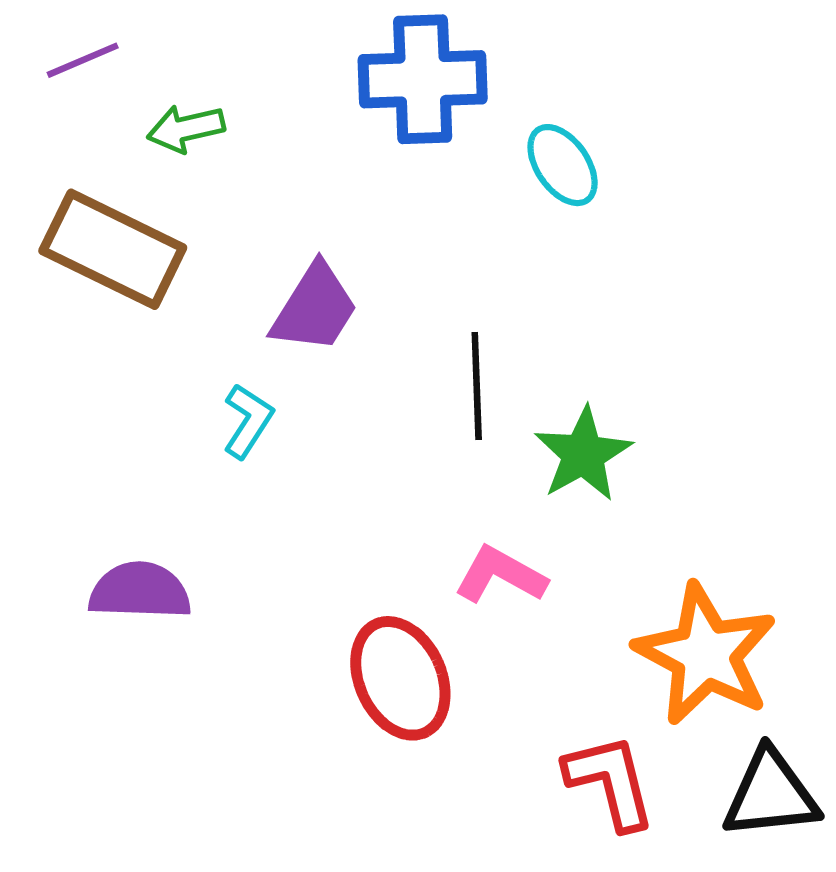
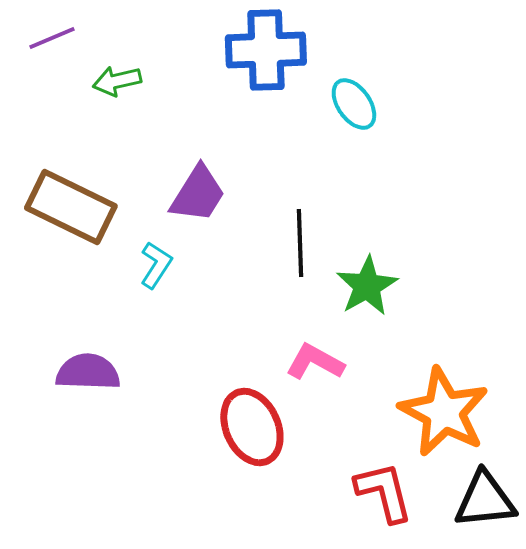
brown rectangle: (113, 249) -> (71, 207), moved

